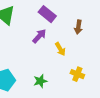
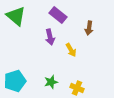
purple arrow: (39, 36) -> (50, 37), turned 126
yellow cross: (77, 74) -> (77, 88), moved

